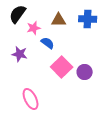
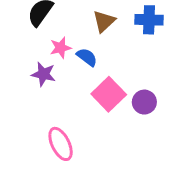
brown triangle: (59, 20) -> (104, 21), turned -42
pink star: (34, 28) -> (61, 48), moved

